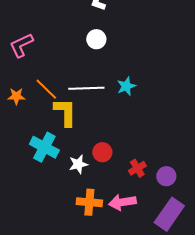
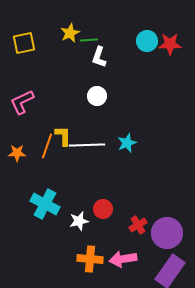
orange line: (46, 89) -> (47, 146), turned 65
yellow L-shape: (65, 112) -> (63, 136), moved, size x0.7
purple circle: (166, 176) -> (167, 233), size x1.6

